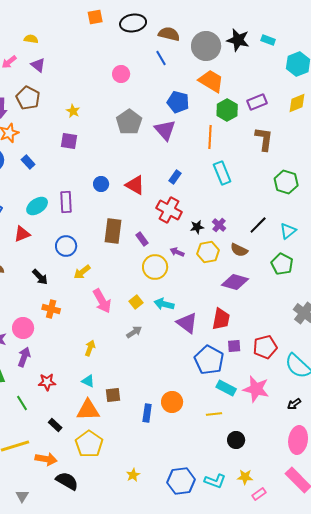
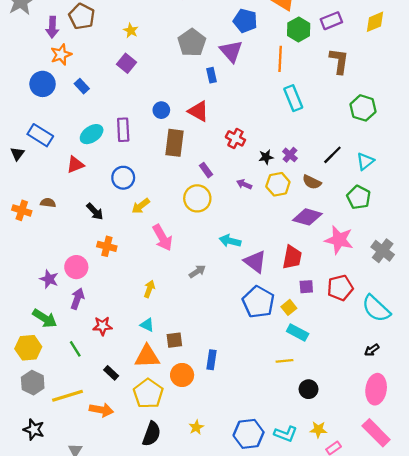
purple square: (69, 141) -> (126, 63), turned 30
blue rectangle: (175, 177) -> (211, 75), moved, turned -48
red cross: (169, 210) -> (235, 138), size x0.7
brown rectangle: (113, 231) -> (174, 143), moved
yellow circle: (155, 267) -> (197, 198), moved
yellow square: (136, 302) -> (289, 307), moved
blue pentagon: (209, 360) -> (258, 302), moved
pink star: (256, 389) -> (339, 240), moved
orange circle: (172, 402) -> (182, 375), moved
black semicircle: (67, 481) -> (152, 434), moved, turned 80

